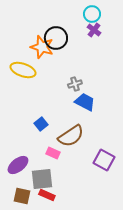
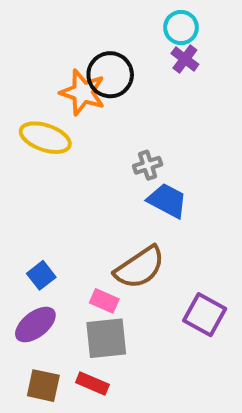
blue square: (41, 124) -> (41, 275), moved
gray square: (42, 179) -> (106, 338), moved

